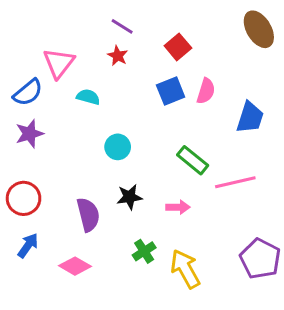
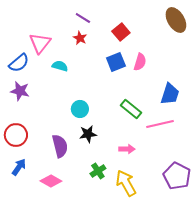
blue trapezoid: (250, 117) -> (170, 94), moved
purple star: (29, 134) -> (20, 91), turned 30
cyan circle: (118, 147) -> (80, 109), moved
pink arrow: (178, 207) -> (127, 149), moved

